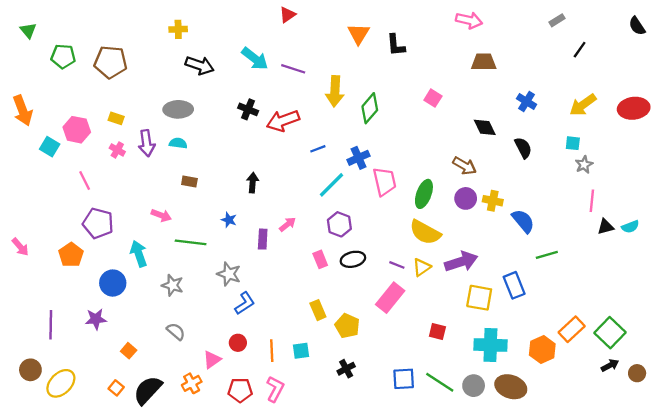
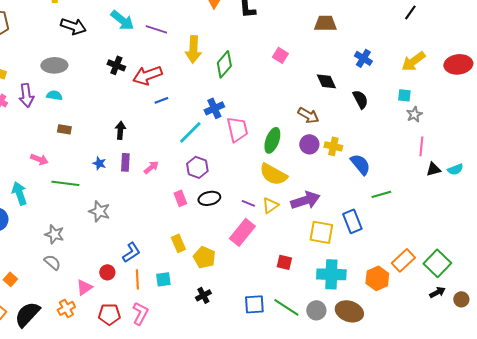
blue line: (318, 149) -> (161, 100), moved
purple rectangle: (263, 239) -> (125, 162), moved
gray star: (173, 285) -> (54, 234), moved
blue L-shape: (245, 303) -> (131, 252), moved

